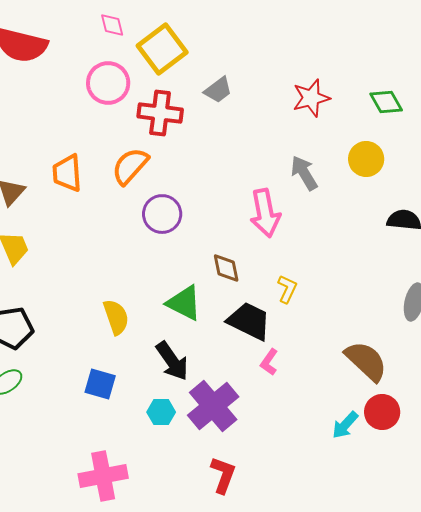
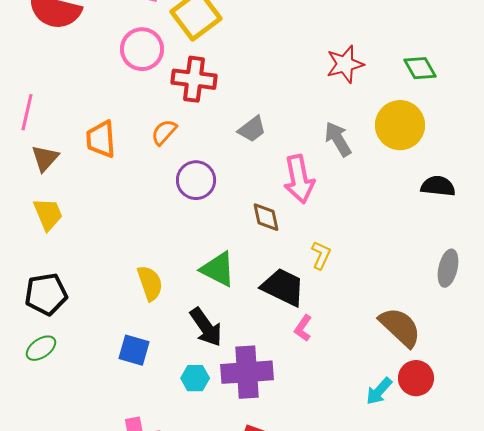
gray trapezoid: (218, 90) -> (252, 129), moved
yellow circle: (366, 159) -> (400, 125), size x1.4
orange semicircle: (130, 166) -> (164, 132), size x0.7
brown diamond: (226, 268) -> (266, 217), moved
purple cross: (213, 406) -> (247, 372), turned 36

